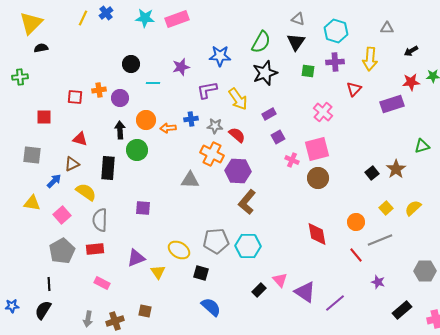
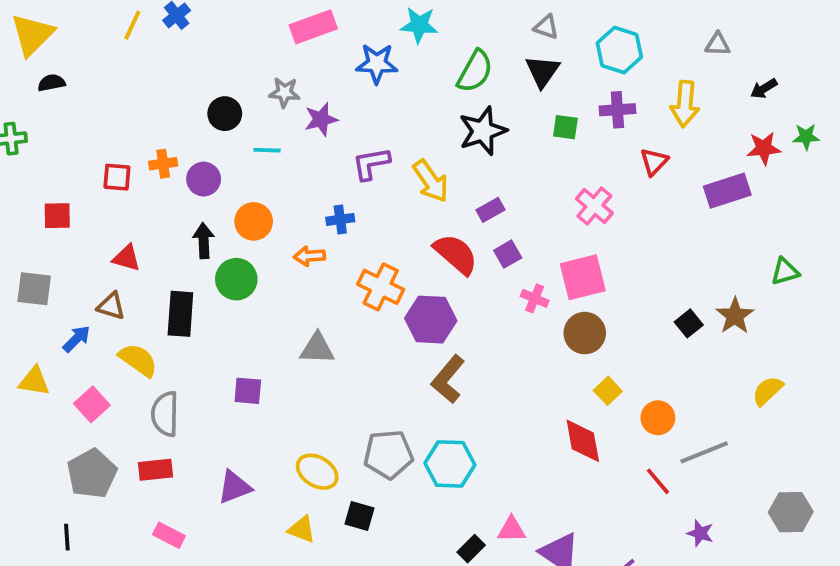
cyan star: (145, 18) -> (419, 25), moved
blue star: (220, 56) -> (377, 64), moved
gray star: (215, 126) -> (284, 92), moved
orange arrow: (168, 128) -> (309, 256), moved
red semicircle: (237, 135) -> (456, 254), moved, size x1.4
brown triangle: (72, 164) -> (111, 306), turned 42
gray triangle: (190, 180) -> (317, 348), moved
yellow square: (386, 208) -> (608, 391), moved
yellow triangle: (158, 272) -> (302, 529), moved, turned -35
pink triangle: (280, 280) -> (512, 529), turned -49

